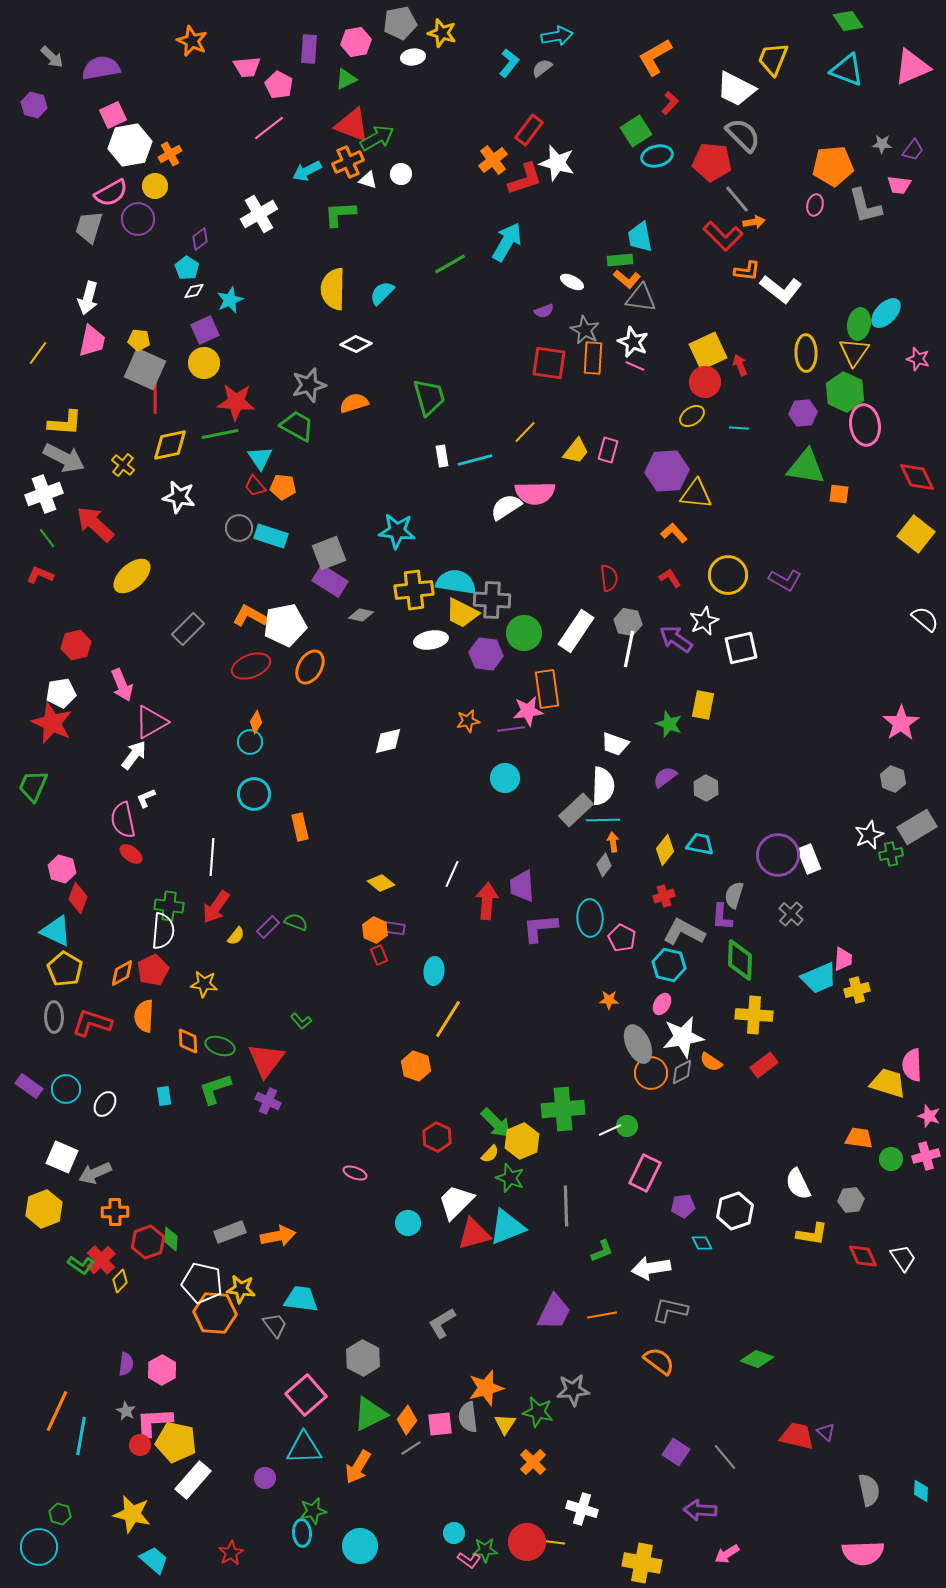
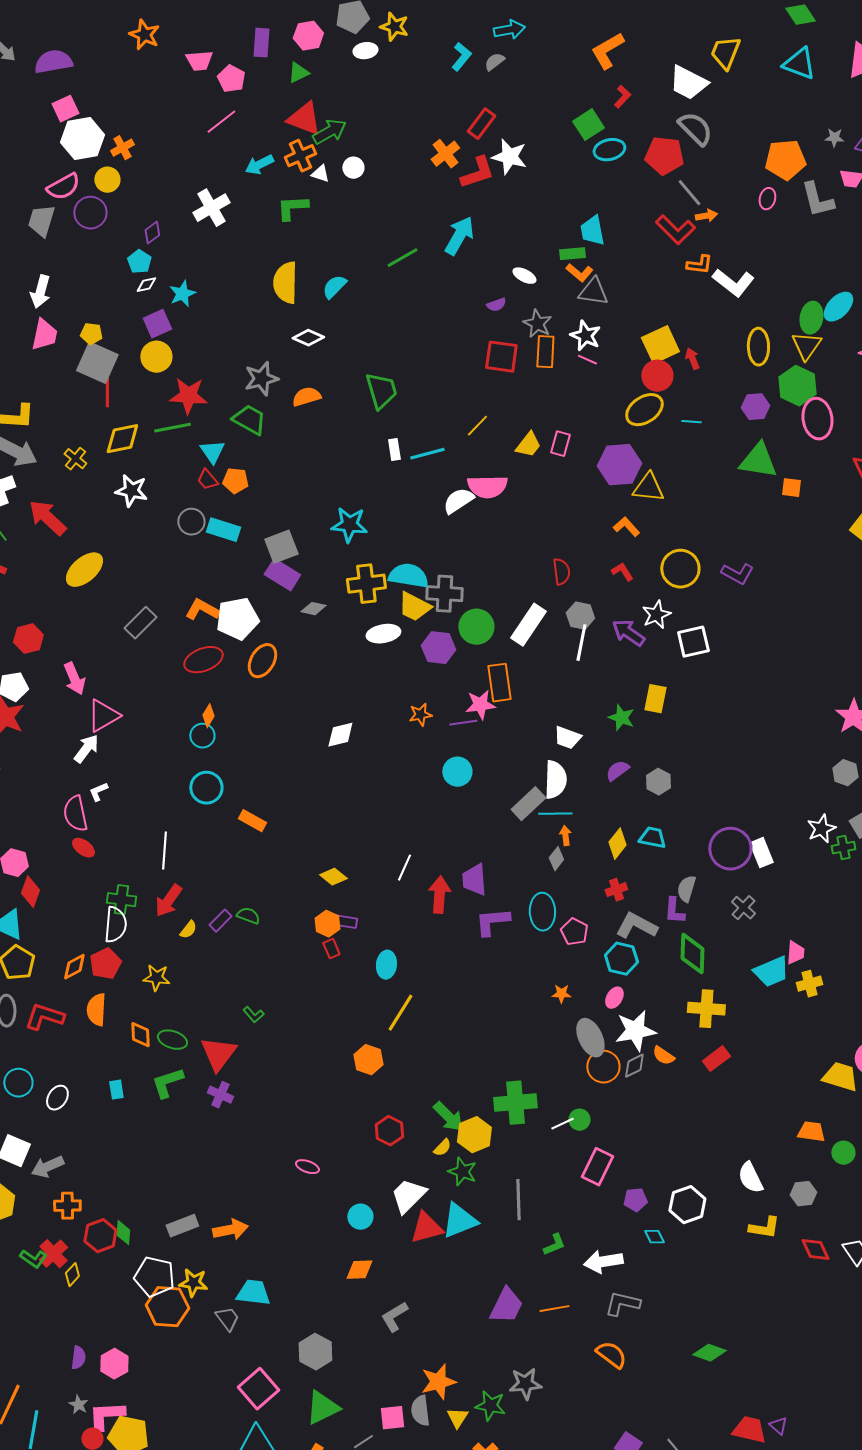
yellow ellipse: (692, 416) -> (644, 410), size x1.5
orange rectangle: (300, 827) -> (252, 821), turned -48
orange diamond: (407, 1420) -> (359, 1270), moved, turned 52

